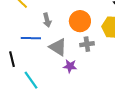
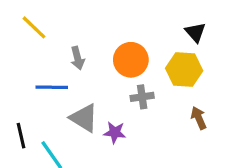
gray triangle: (58, 47) -> (84, 118), moved
black line: (12, 59) -> (21, 136), moved

